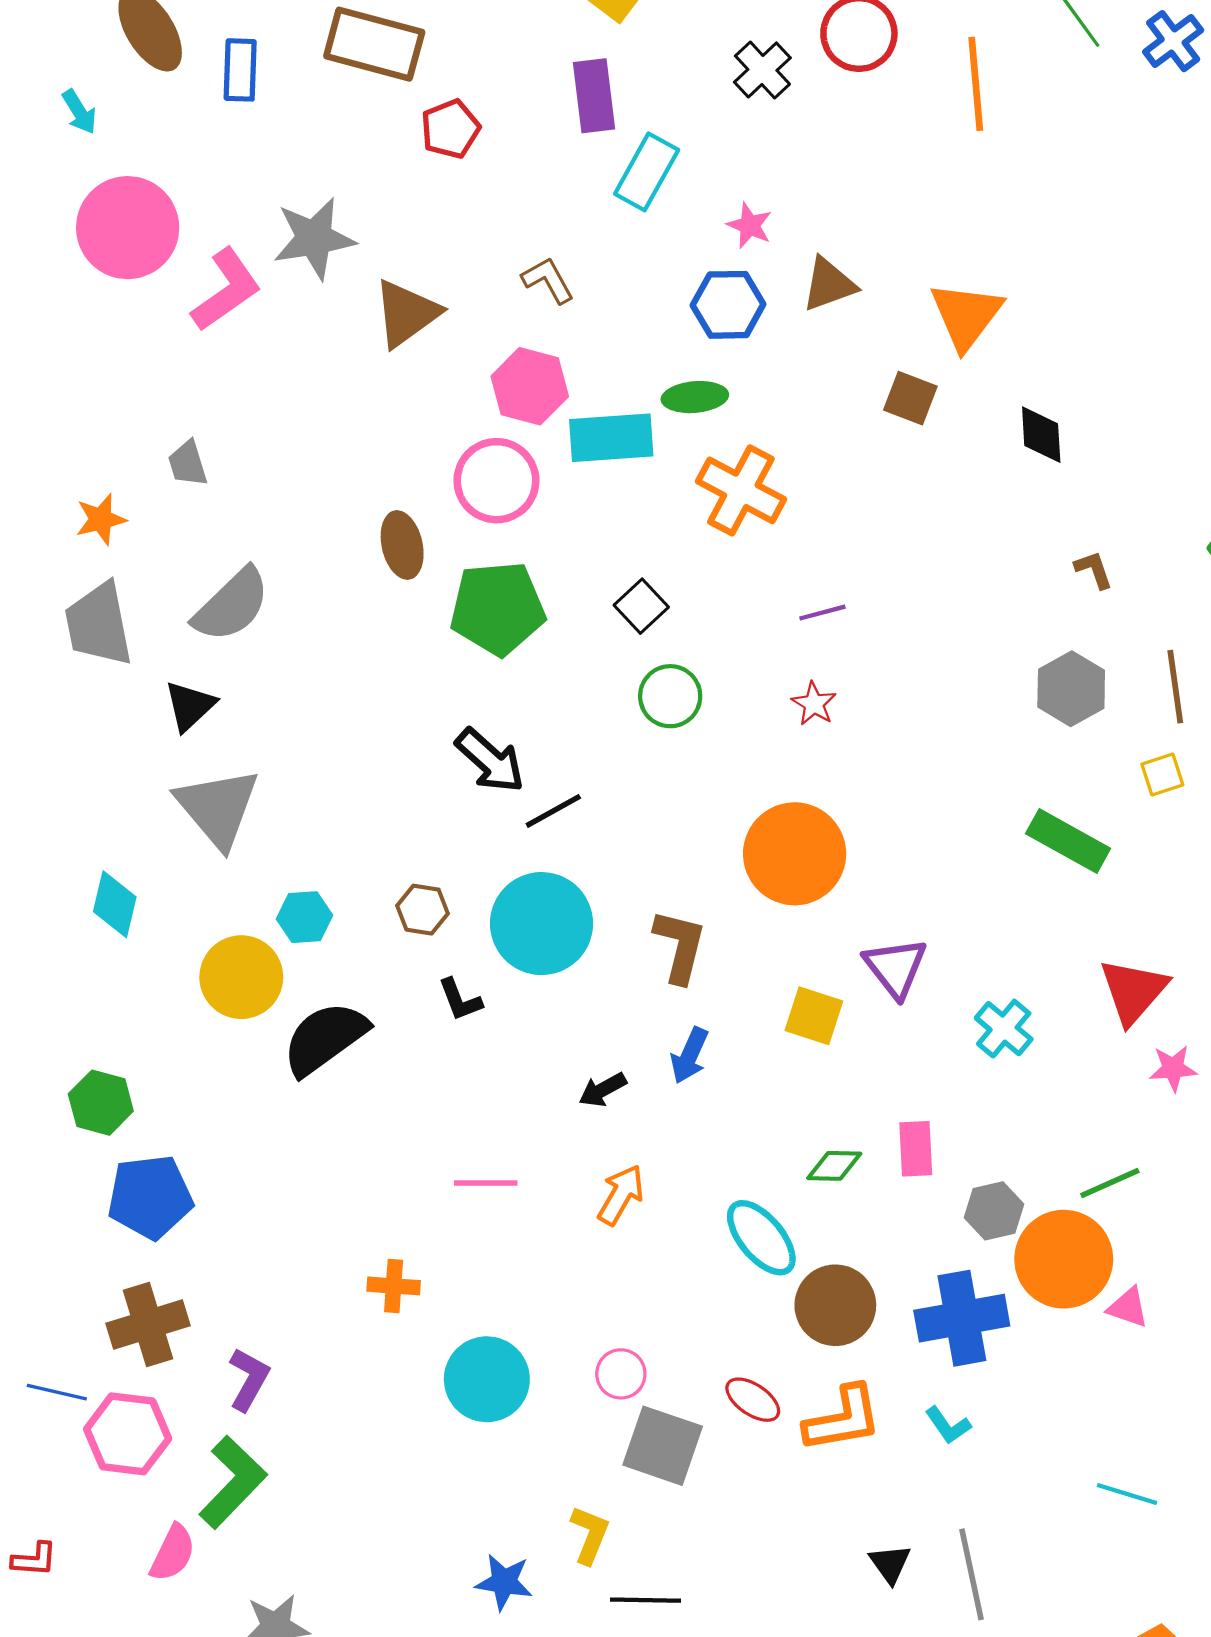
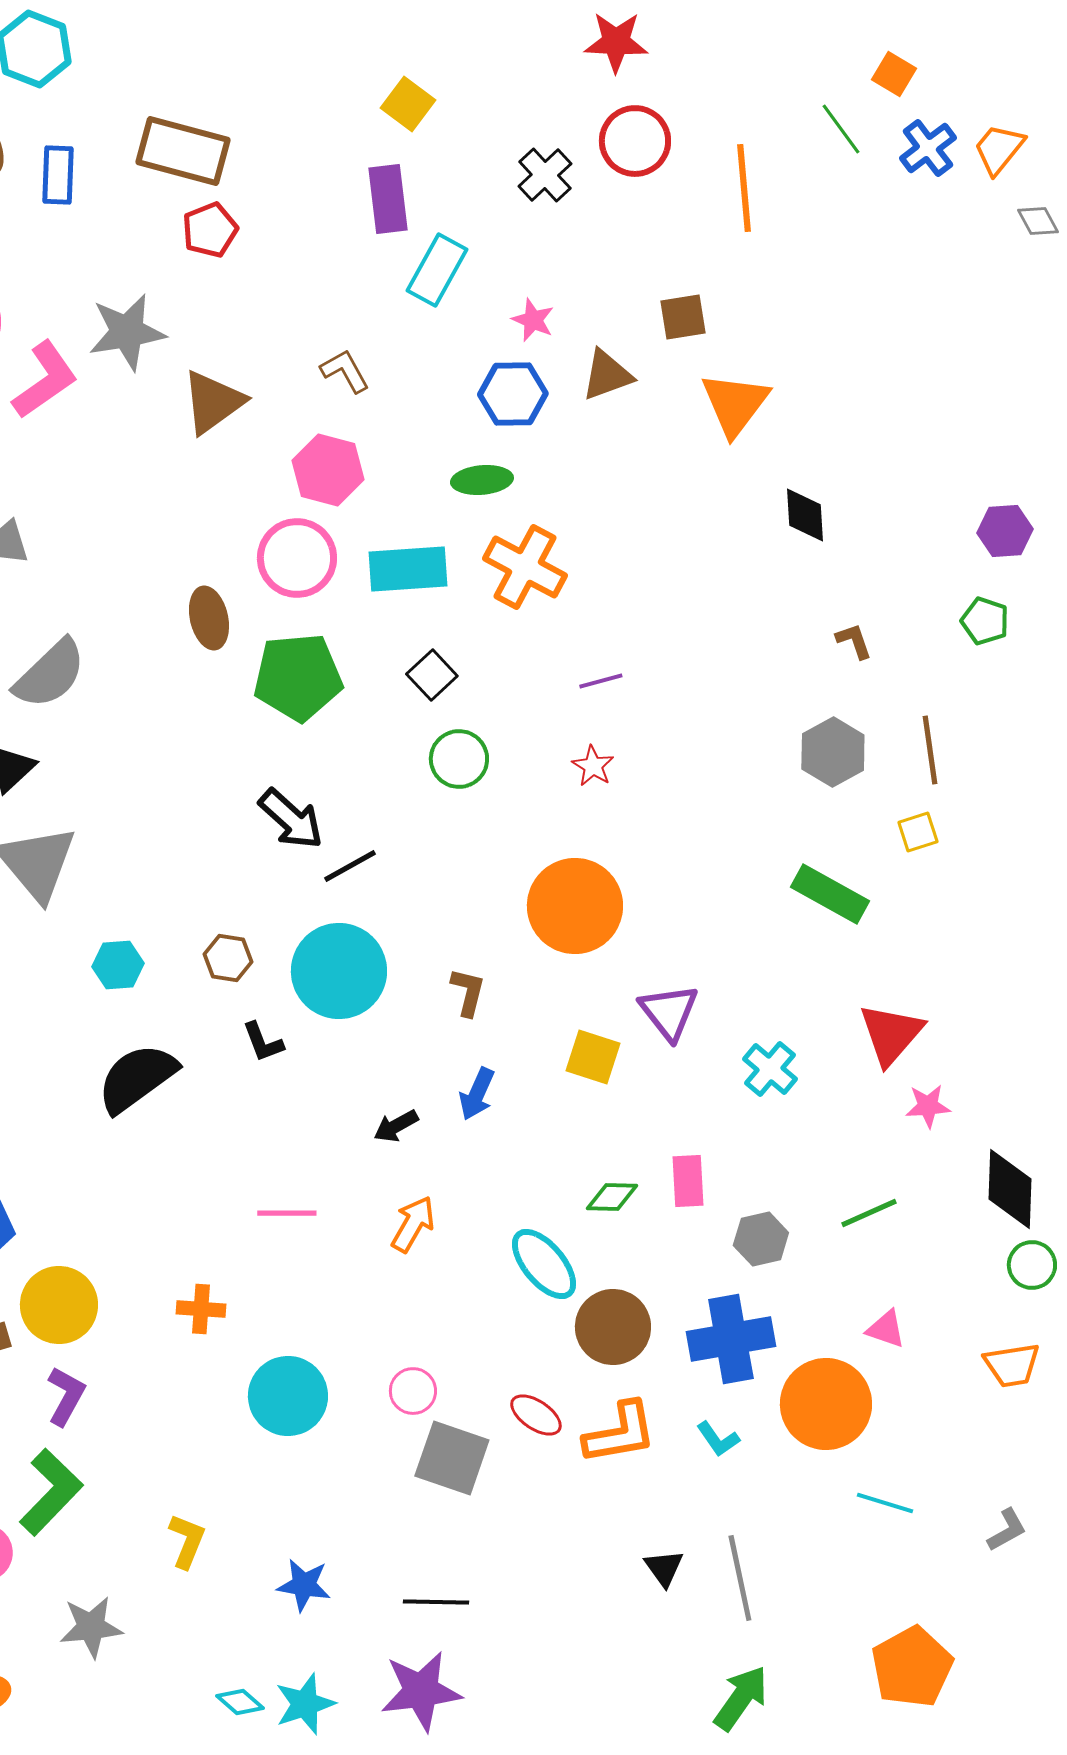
red pentagon: (450, 129) -> (210, 230), moved
brown square: (910, 398) -> (683, 317), moved, turned -30
cyan rectangle: (611, 438) -> (408, 569), moved
brown L-shape: (680, 946) -> (468, 992), size x0.7
yellow circle: (241, 977) -> (59, 1305), moved
orange circle: (1064, 1259) -> (826, 1404), moved
yellow L-shape: (590, 1535) -> (187, 1541), moved

